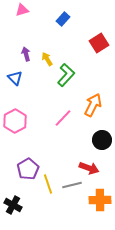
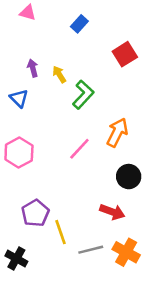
pink triangle: (22, 10) -> (28, 13), turned 32
gray line: (72, 185) -> (91, 250), moved
orange cross: (100, 200) -> (126, 252), turned 30

